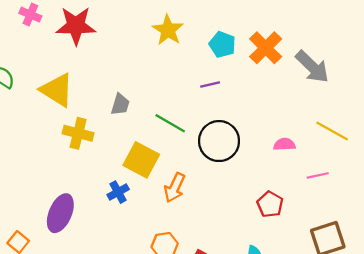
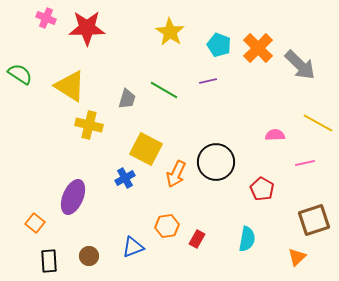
green line: (170, 123) -> (164, 90), moved
black circle: (219, 141) -> (216, 162), moved

